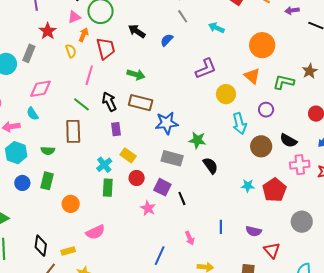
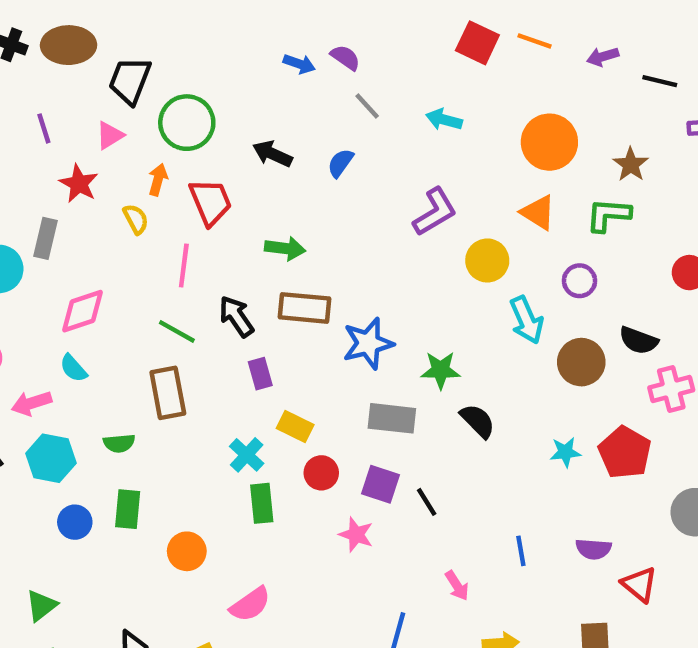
pink triangle: (74, 17) -> (110, 135), moved
brown star: (310, 71) -> (631, 165), moved

